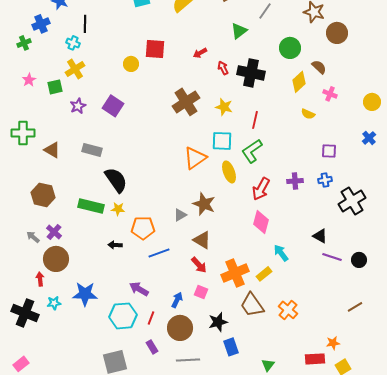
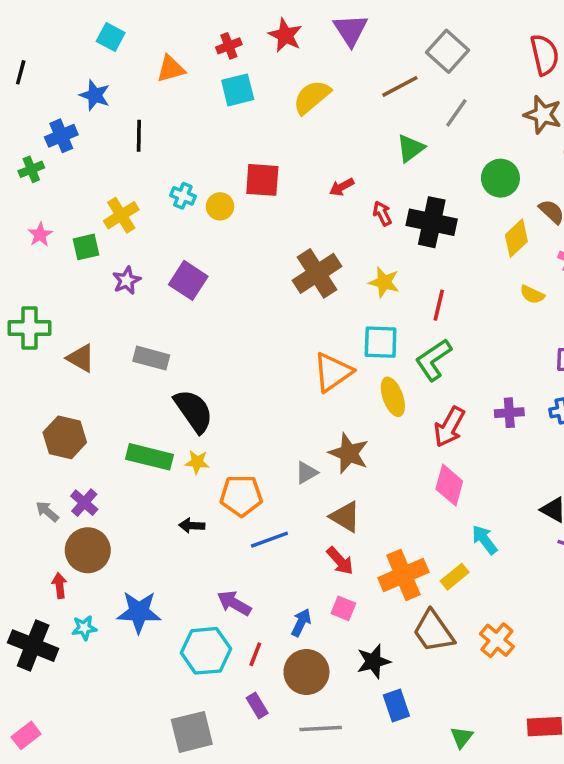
cyan cross: (73, 43) -> (183, 196), moved

